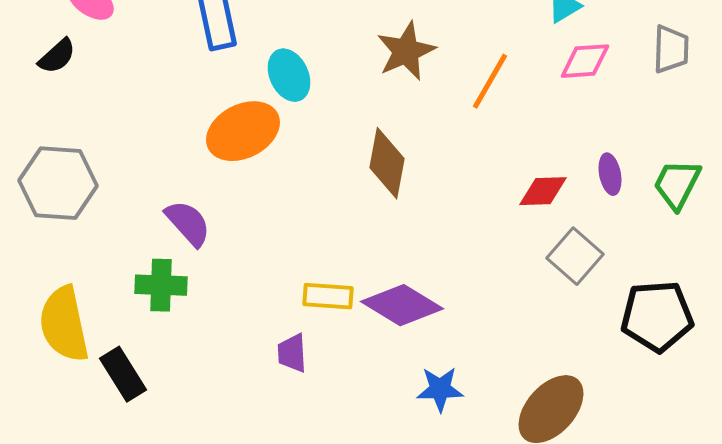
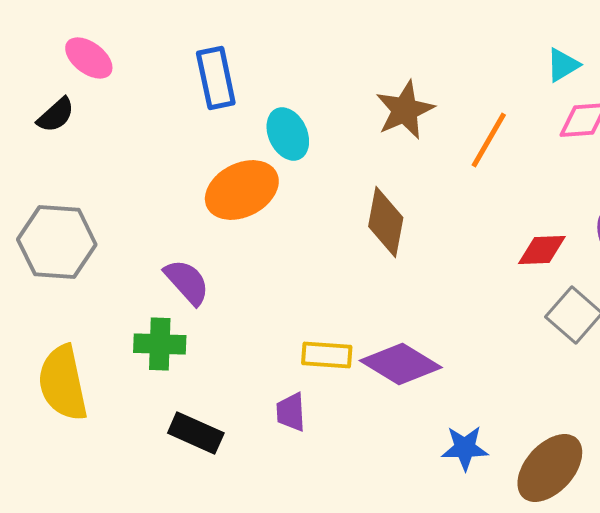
black rectangle: (123, 374) -> (196, 433), moved, turned -34
blue star: (440, 389) -> (465, 448), moved

